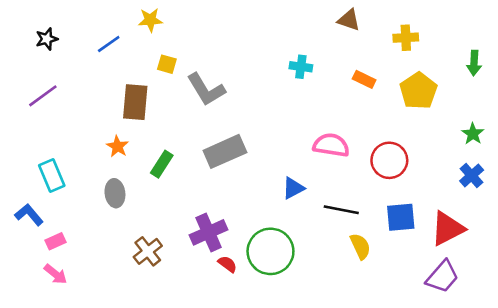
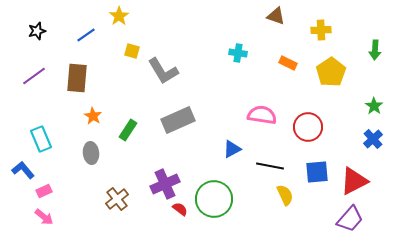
yellow star: (150, 20) -> (119, 16), turned -30
brown rectangle: (135, 102) -> (77, 78), moved

